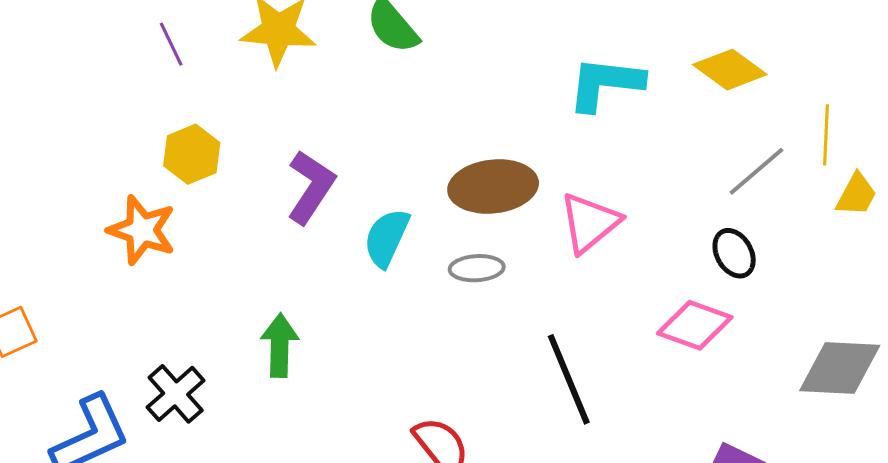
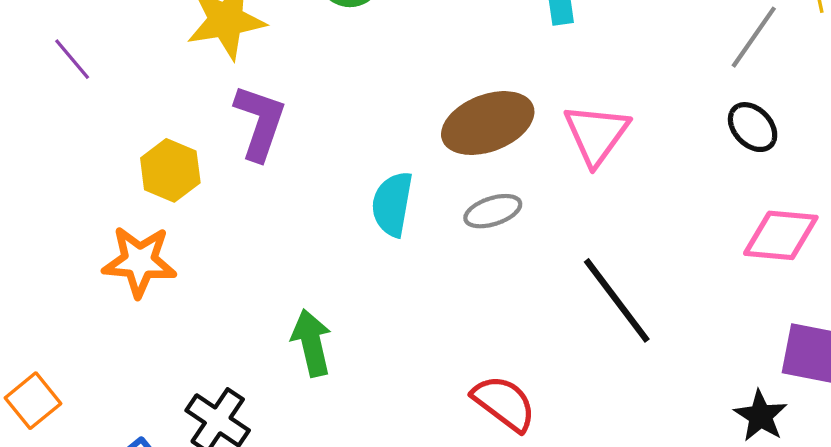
purple line: (171, 44) -> (72, 59), moved
purple L-shape: (311, 187) -> (260, 122), moved
pink diamond: (695, 325) -> (781, 235), moved

